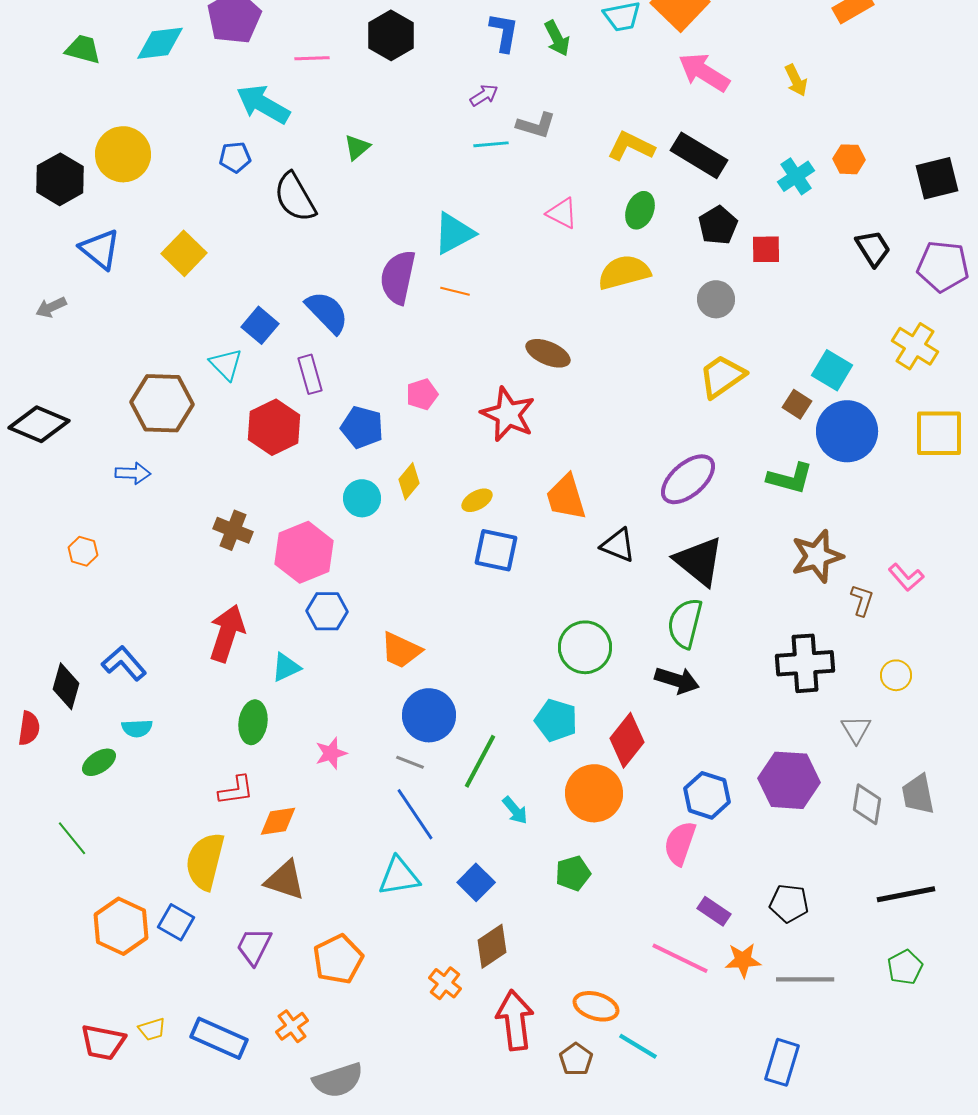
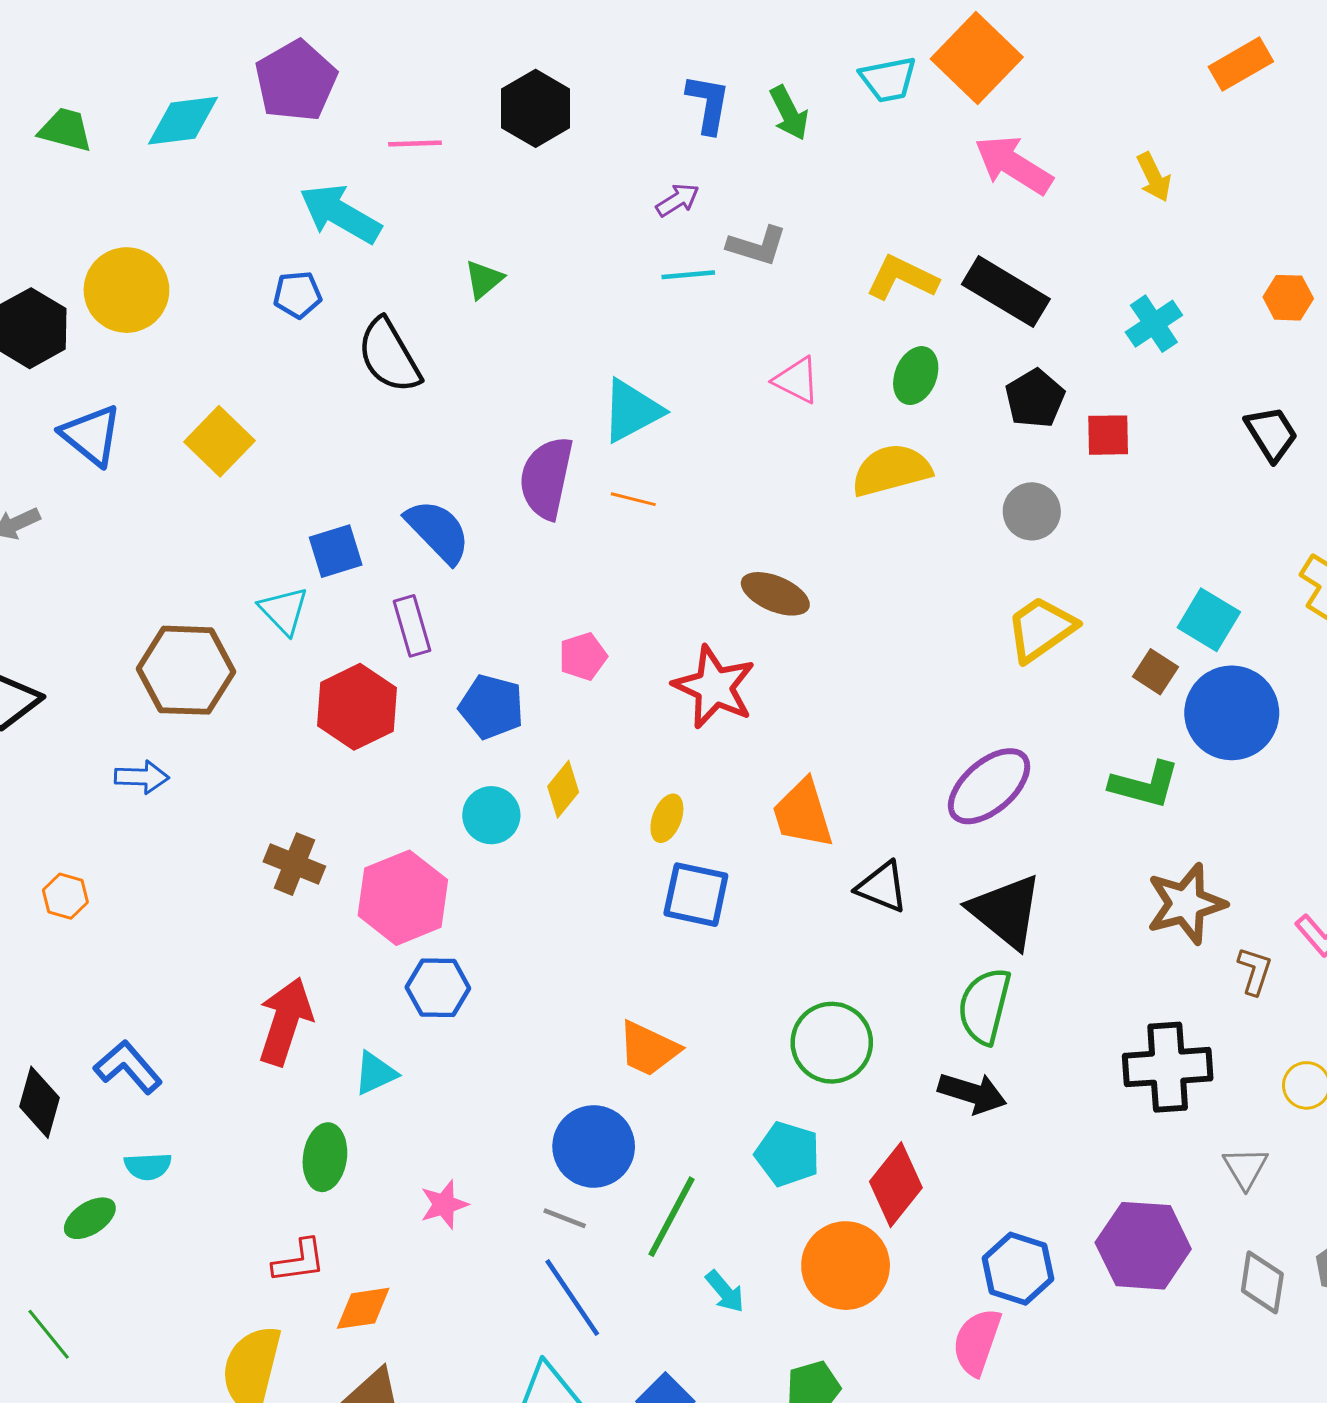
orange hexagon: (849, 159) -> (1288, 298), moved
blue square: (260, 325) -> (336, 551), turned 33
yellow ellipse: (477, 500) -> (667, 818), turned -40
orange trapezoid: (401, 650) -> (649, 1049), moved

